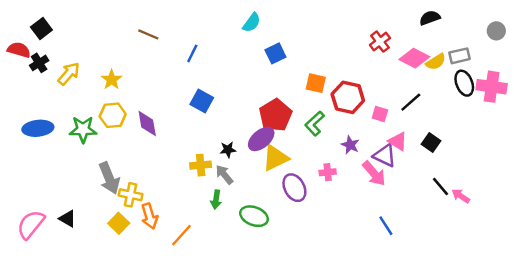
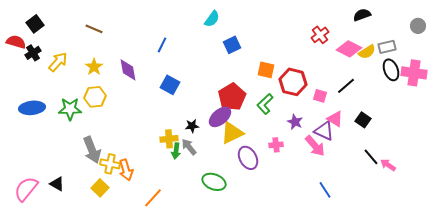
brown line: (148, 34) -> (94, 29), moved
purple diamond: (147, 124) -> (128, 70), moved
green arrow: (216, 200) -> (176, 151), moved
orange arrow: (150, 216) -> (126, 170), moved

